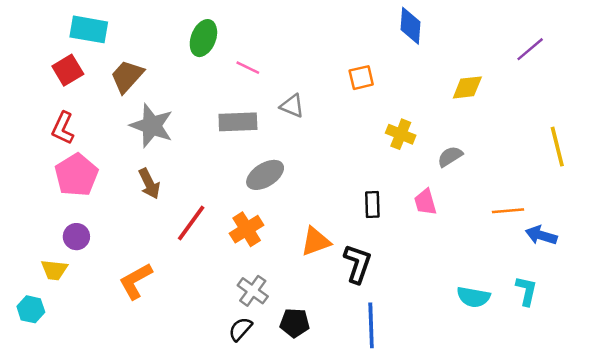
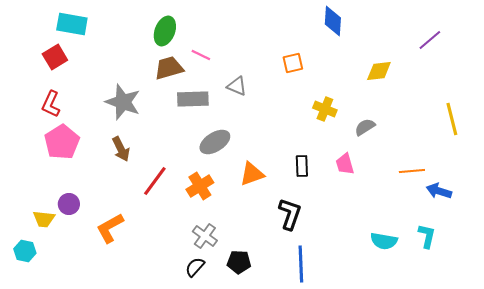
brown trapezoid: (127, 76) -> (169, 68), moved, turned 32
purple circle: (76, 237) -> (69, 204), moved
orange triangle: (316, 241) -> (252, 174), moved

